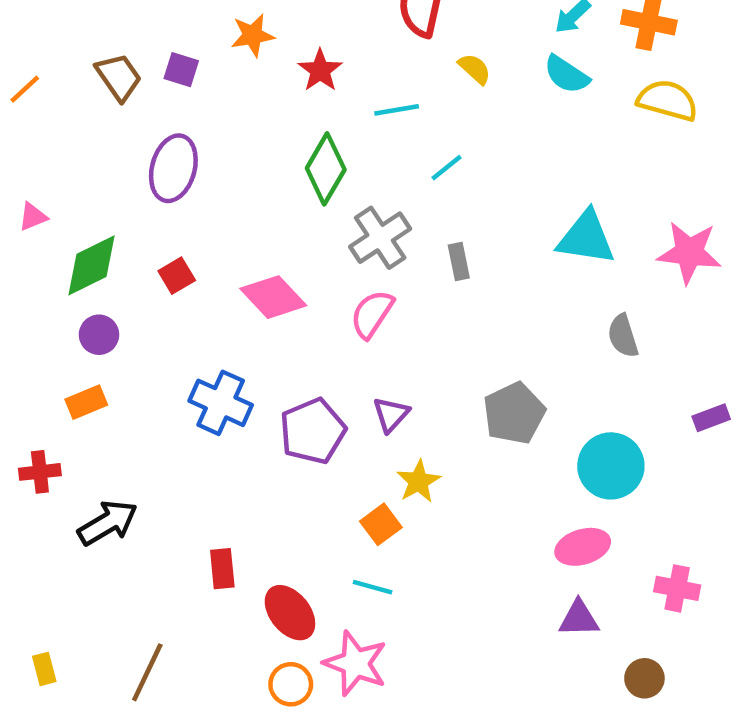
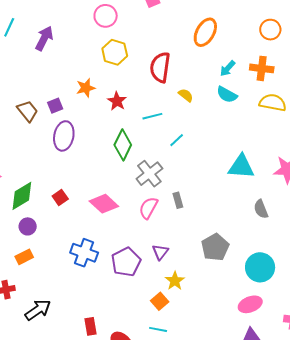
purple square: (181, 70) -> (55, 106), turned -35
purple ellipse: (173, 168) -> (64, 136), moved
gray rectangle: (459, 262) -> (178, 200), moved

